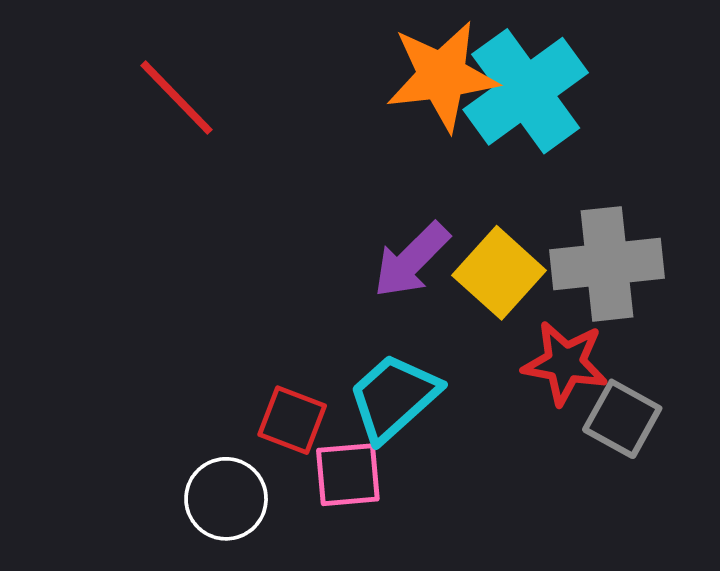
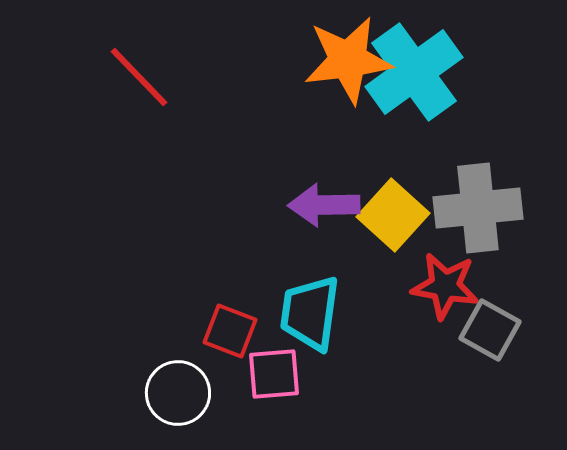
purple arrow: (411, 260) -> (324, 205), turned 44
cyan trapezoid: (394, 397) -> (310, 313), turned -40

